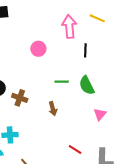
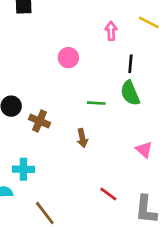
pink arrow: (69, 27) -> (111, 31), size x0.6
green semicircle: (87, 85) -> (130, 93), moved
pink triangle: (100, 114) -> (144, 150), turned -32

